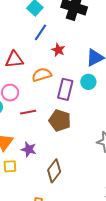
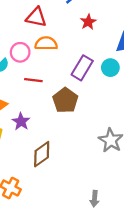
orange semicircle: (42, 75) -> (46, 43), moved

